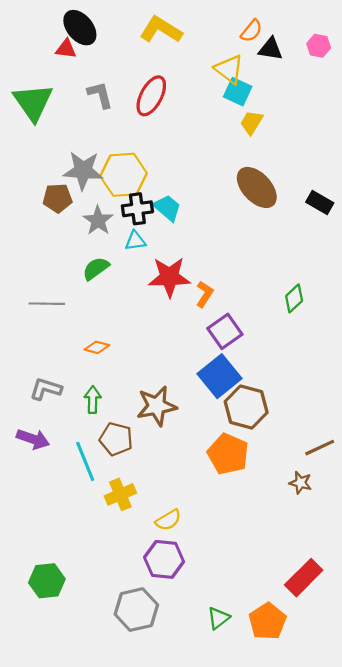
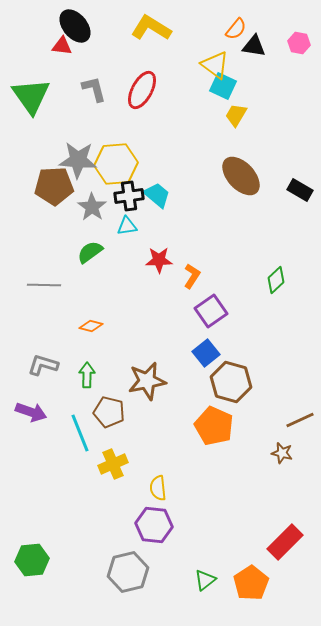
brown pentagon: (57, 198) -> (54, 186), size x1.4
red star: (169, 277) -> (159, 260), size x0.7
blue square: (219, 376) -> (206, 353), size x0.7
yellow semicircle: (168, 520) -> (158, 488), turned 115
green hexagon: (47, 581) -> (32, 560), moved

